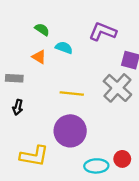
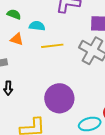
yellow line: (72, 93) -> (52, 46), moved

